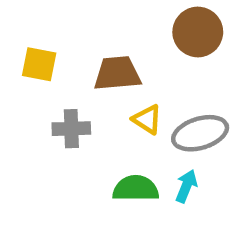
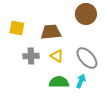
yellow triangle: (147, 119) -> (57, 56), moved
gray ellipse: (200, 133) -> (87, 58), turned 65

